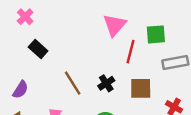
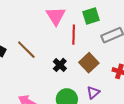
brown line: (73, 83) -> (26, 50), moved
brown square: (141, 88) -> (89, 63), turned -30

